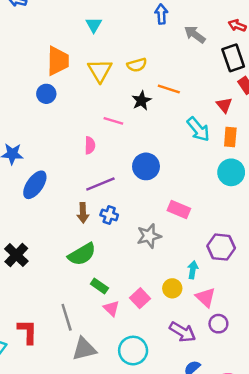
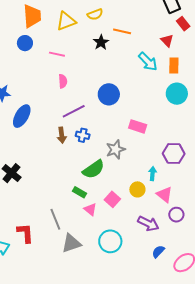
yellow triangle: (100, 71) -> (66, 21), turned 45
pink line: (113, 121) -> (57, 54), moved
green semicircle: (82, 254) -> (94, 169), moved

